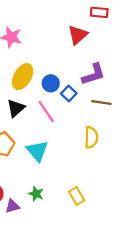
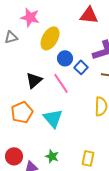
red triangle: (78, 35) -> (89, 15), turned 48
yellow ellipse: (23, 77) -> (50, 38), moved
yellow rectangle: (77, 196) -> (88, 158), turned 42

